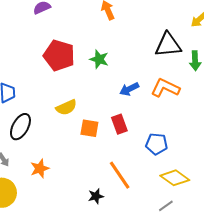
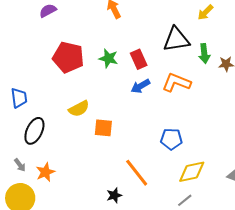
red rectangle: (119, 124) -> (139, 59), moved
orange star: (40, 169) -> (45, 172), moved
yellow diamond: (175, 178) -> (192, 172), turned -44

